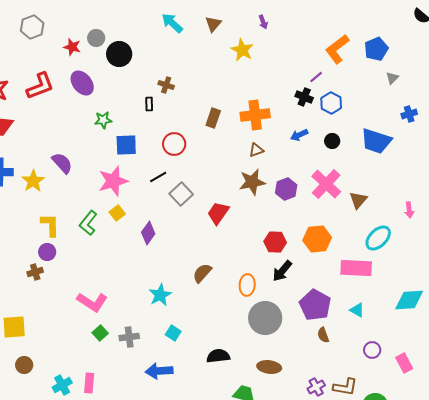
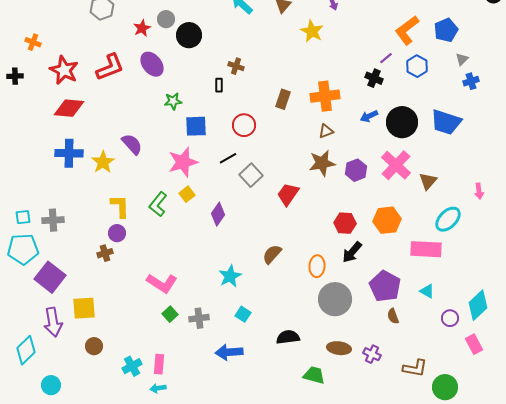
red star: (72, 47) -> (142, 28), turned 30
blue hexagon: (331, 103) -> (417, 66), moved
blue cross: (409, 114) -> (471, 81), moved
black circle: (332, 141) -> (402, 122), size x2.0
cyan diamond: (409, 300) -> (478, 305), moved, turned -40
purple circle: (372, 350) -> (450, 318), moved
purple cross: (316, 387) -> (372, 354), moved, turned -36

